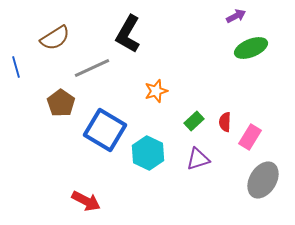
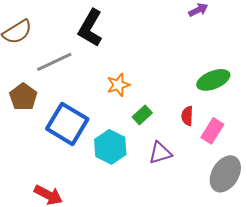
green ellipse: (251, 48) -> (213, 80), moved
green rectangle: (194, 121) -> (142, 115), moved

